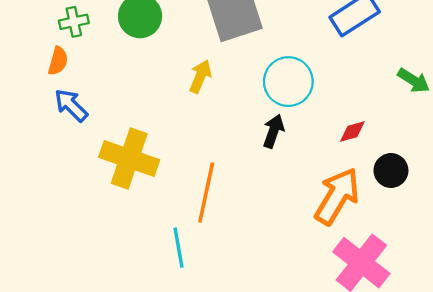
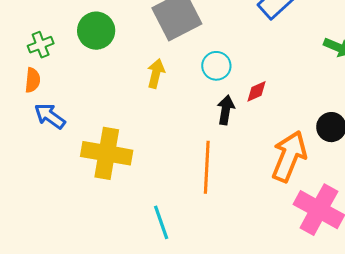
cyan circle: (288, 82) -> (216, 66), moved, size x0.7
red diamond: (352, 132) -> (256, 91), moved
orange line: (206, 192) -> (207, 167), moved

